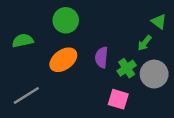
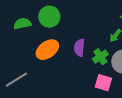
green semicircle: (23, 41) -> (22, 24), moved
pink square: (118, 99) -> (103, 83), moved

